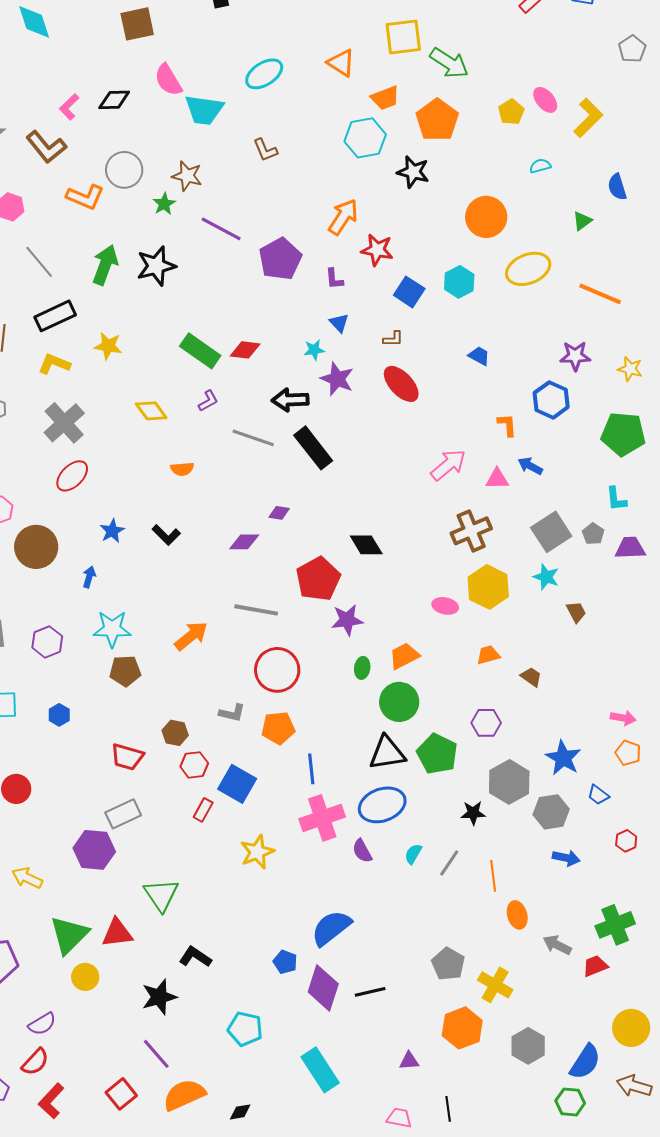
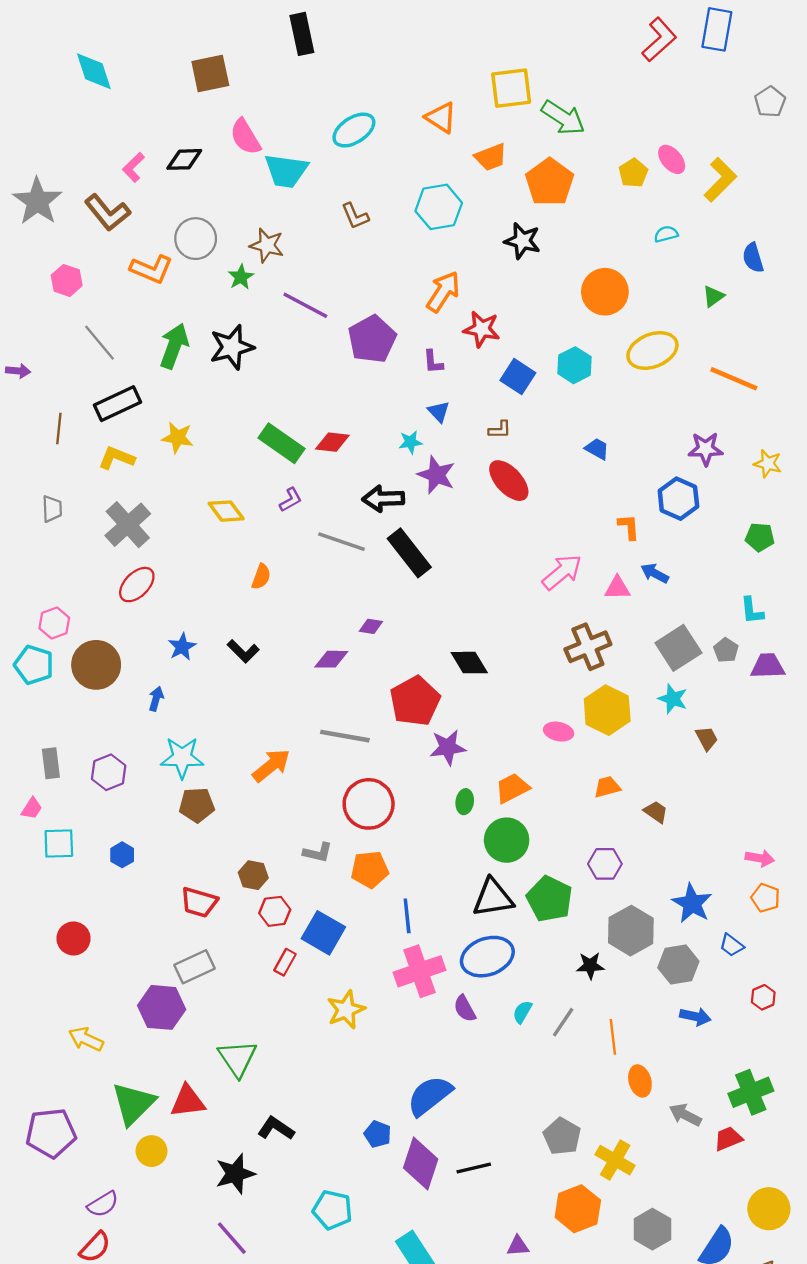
cyan hexagon: (365, 138) -> (439, 207), moved
green pentagon: (623, 434) -> (760, 537), size x0.6
orange semicircle: (182, 469) -> (261, 577), turned -65

